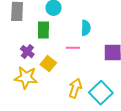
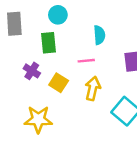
yellow star: (26, 78) -> (38, 119), moved
yellow arrow: (75, 88) -> (93, 88), moved

